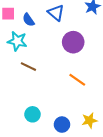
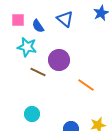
purple circle: (73, 42) -> (59, 60), moved
cyan circle: (32, 114) -> (32, 114), moved

